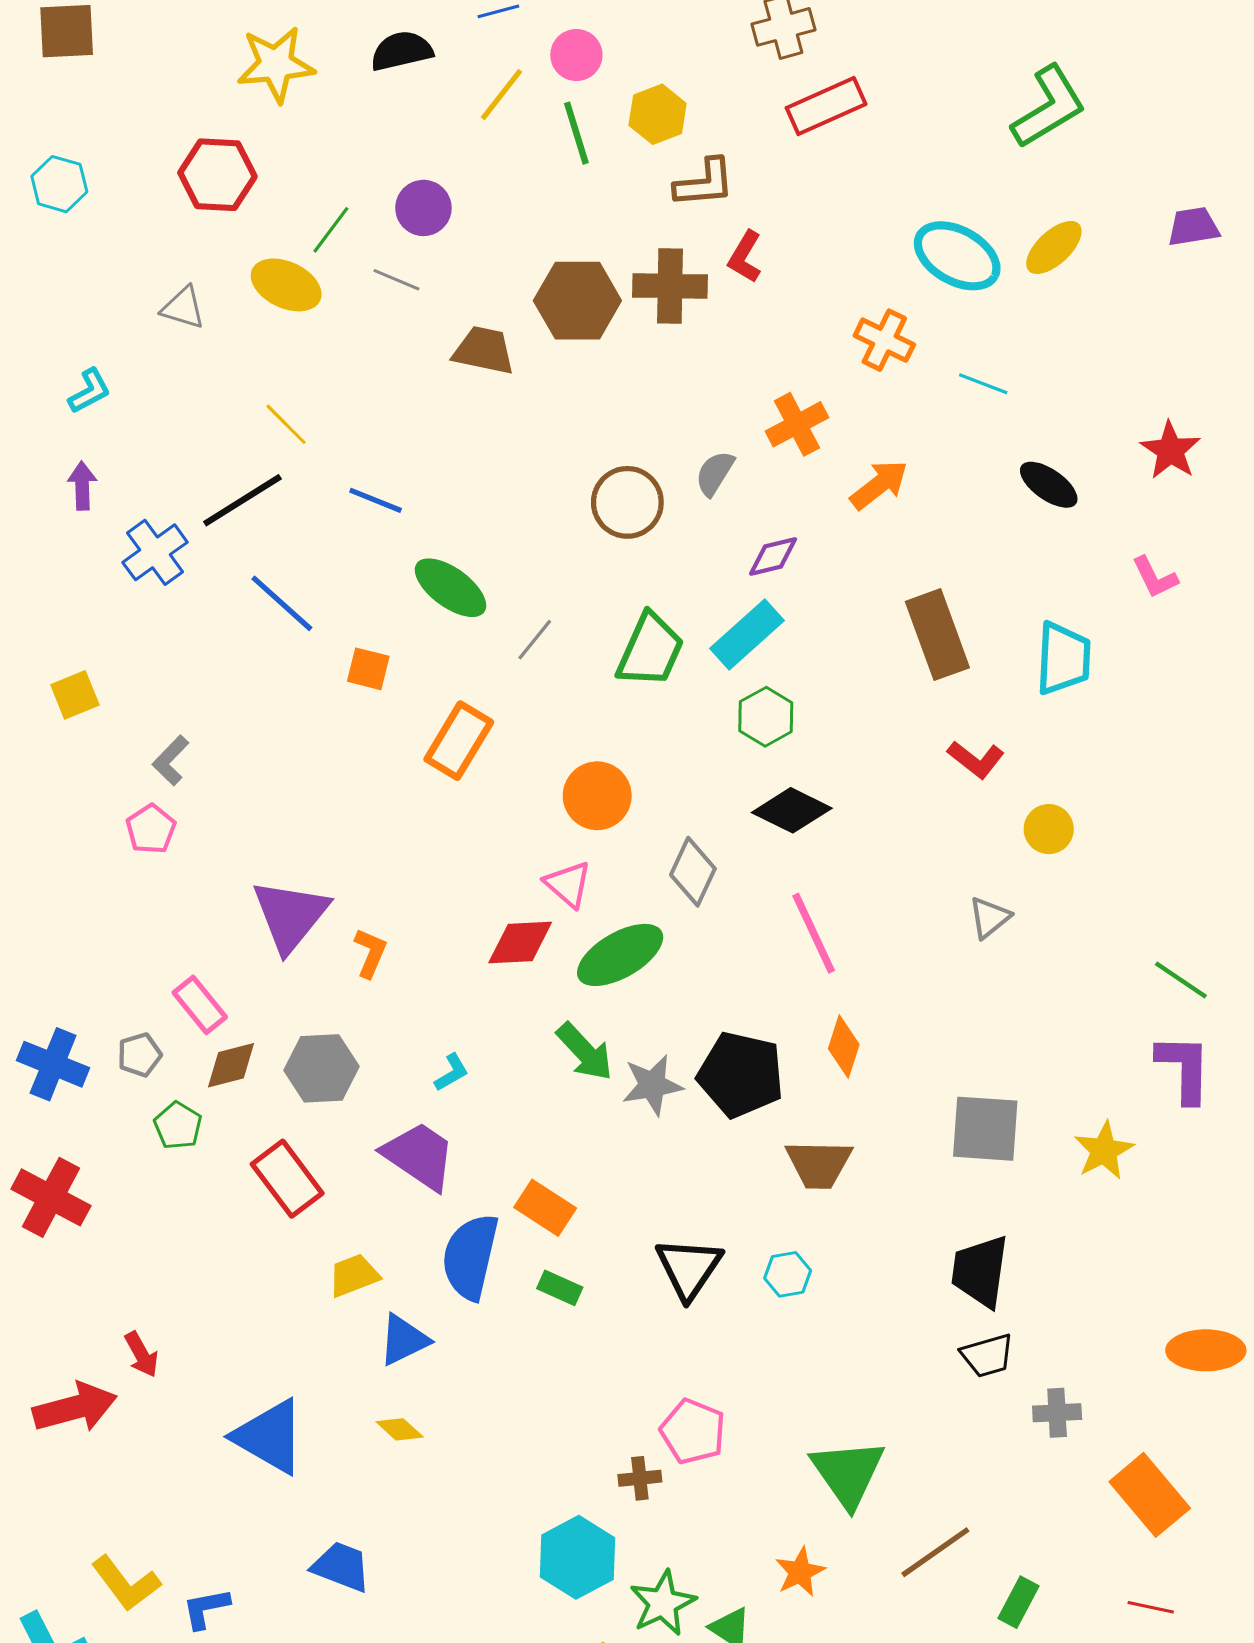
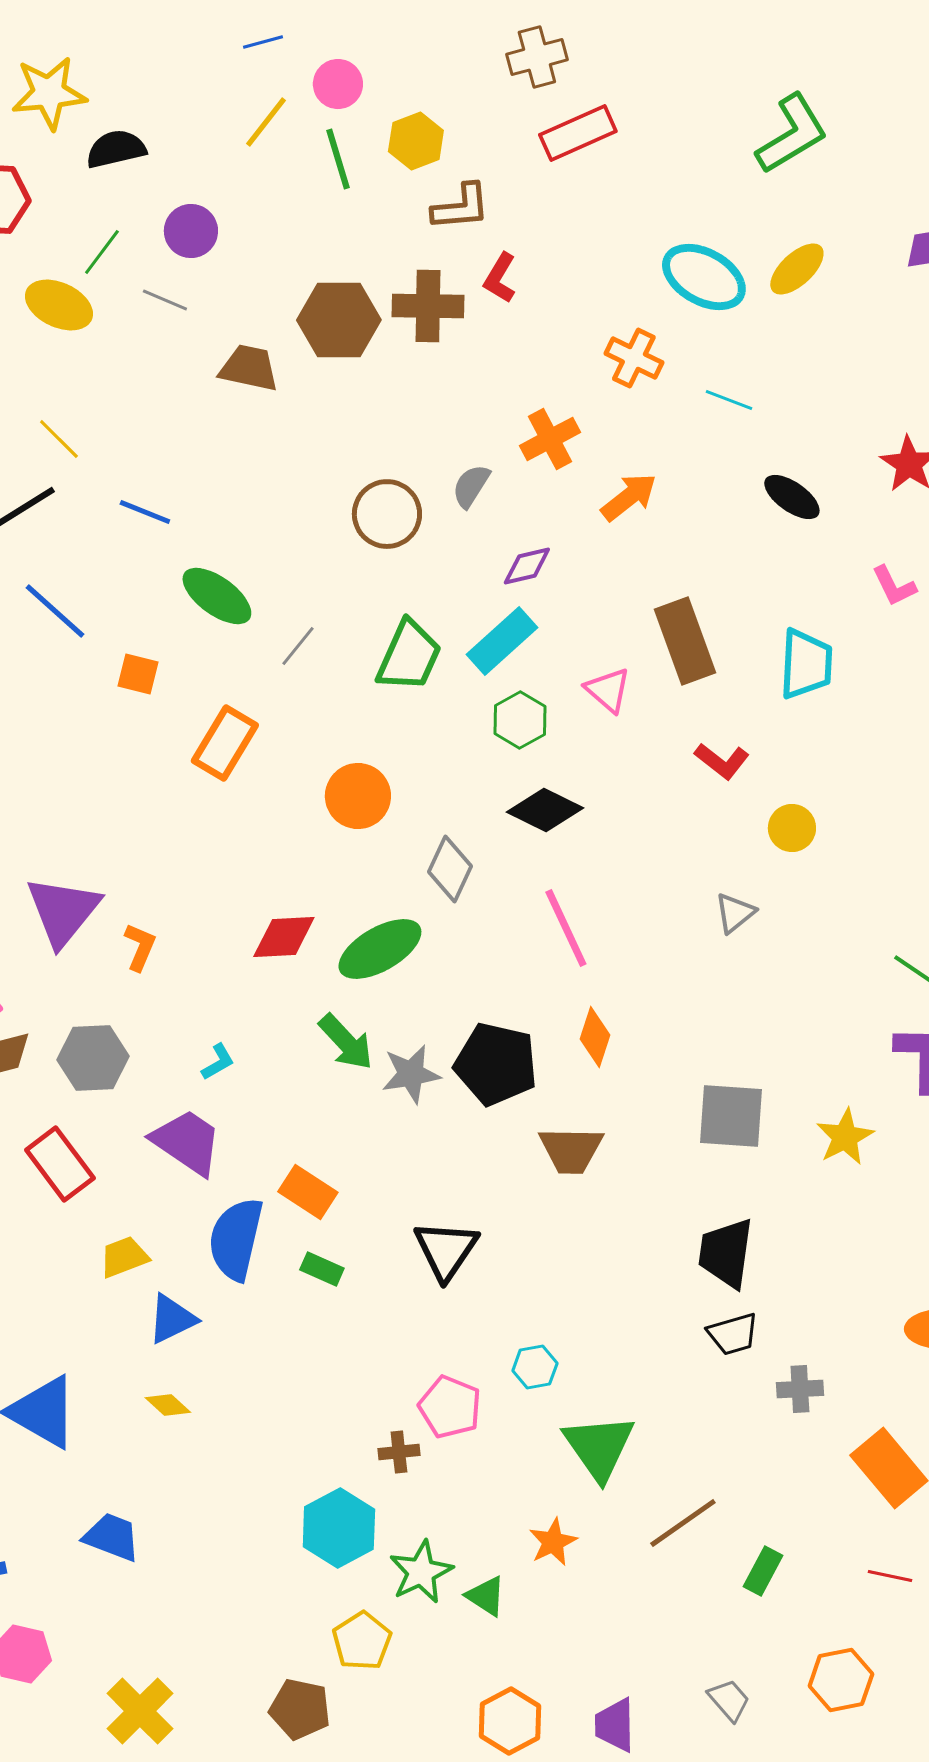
black semicircle: (402, 51) -> (116, 149), moved
pink triangle: (568, 884) -> (608, 690), moved
cyan hexagon: (788, 1274) -> (535, 1367), moved

